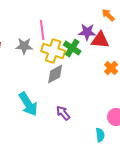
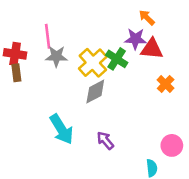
orange arrow: (108, 15) -> (147, 18), moved
pink line: (42, 30) -> (48, 36), moved
yellow cross: (53, 51) -> (93, 63), turned 30

